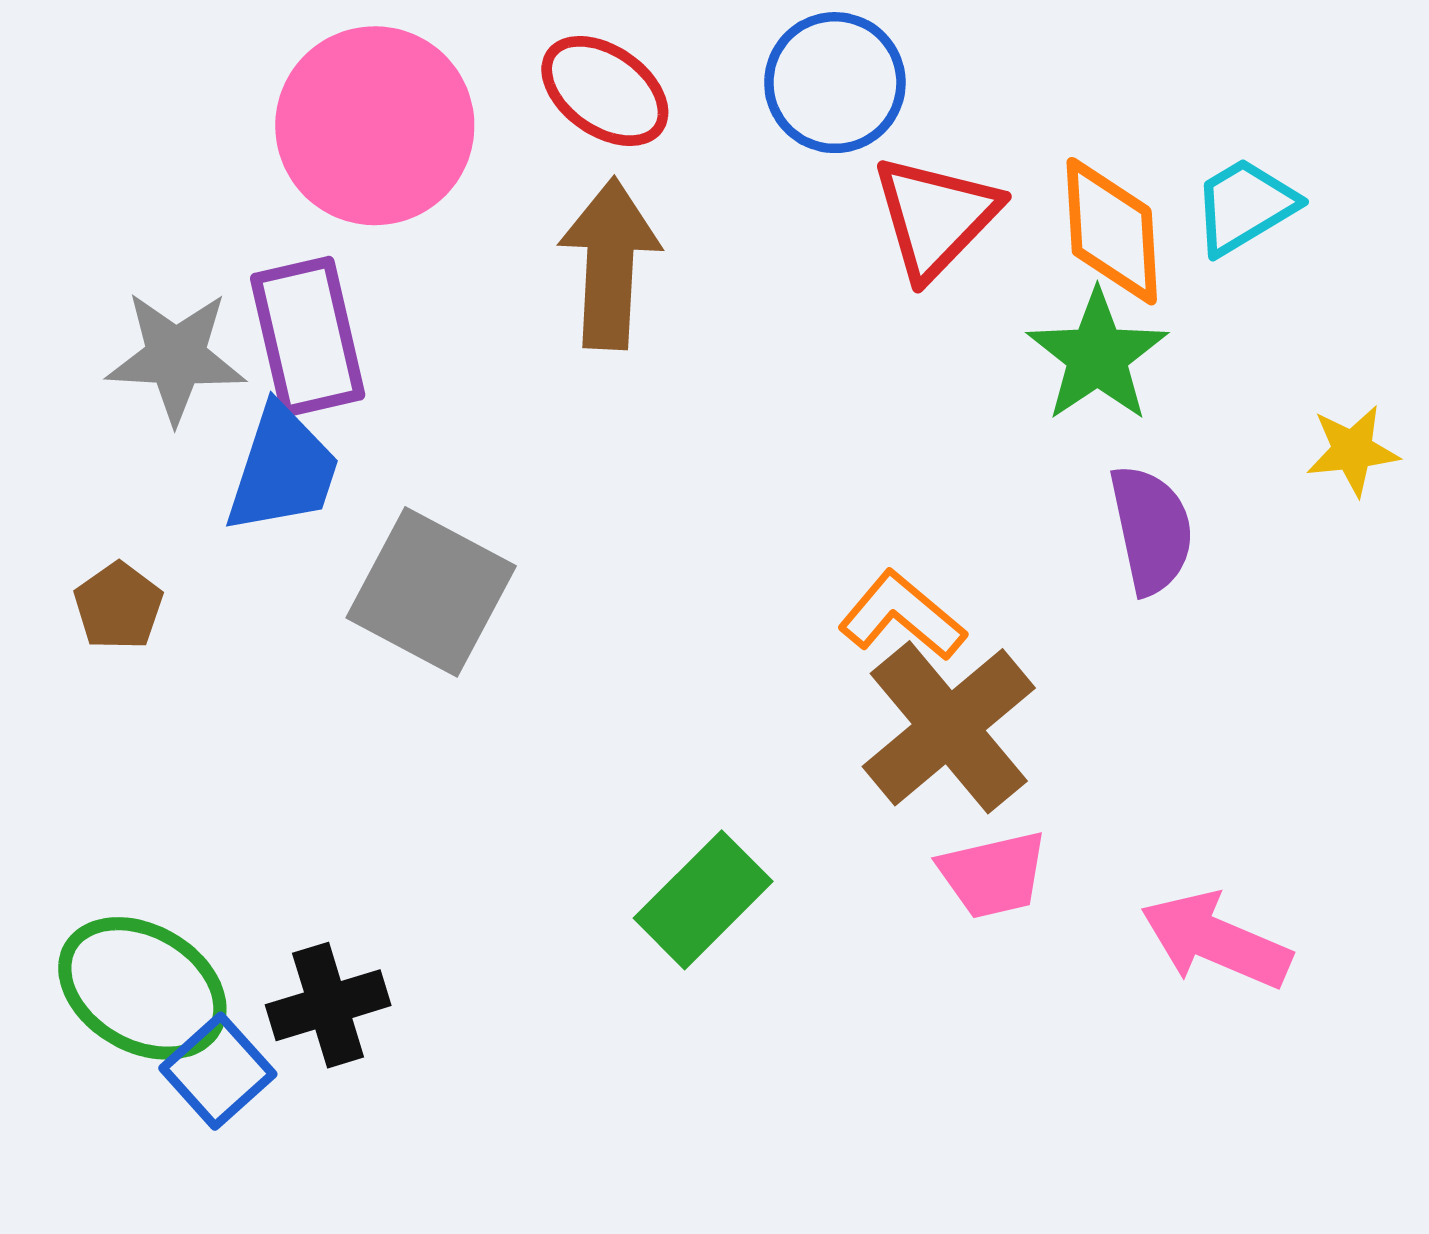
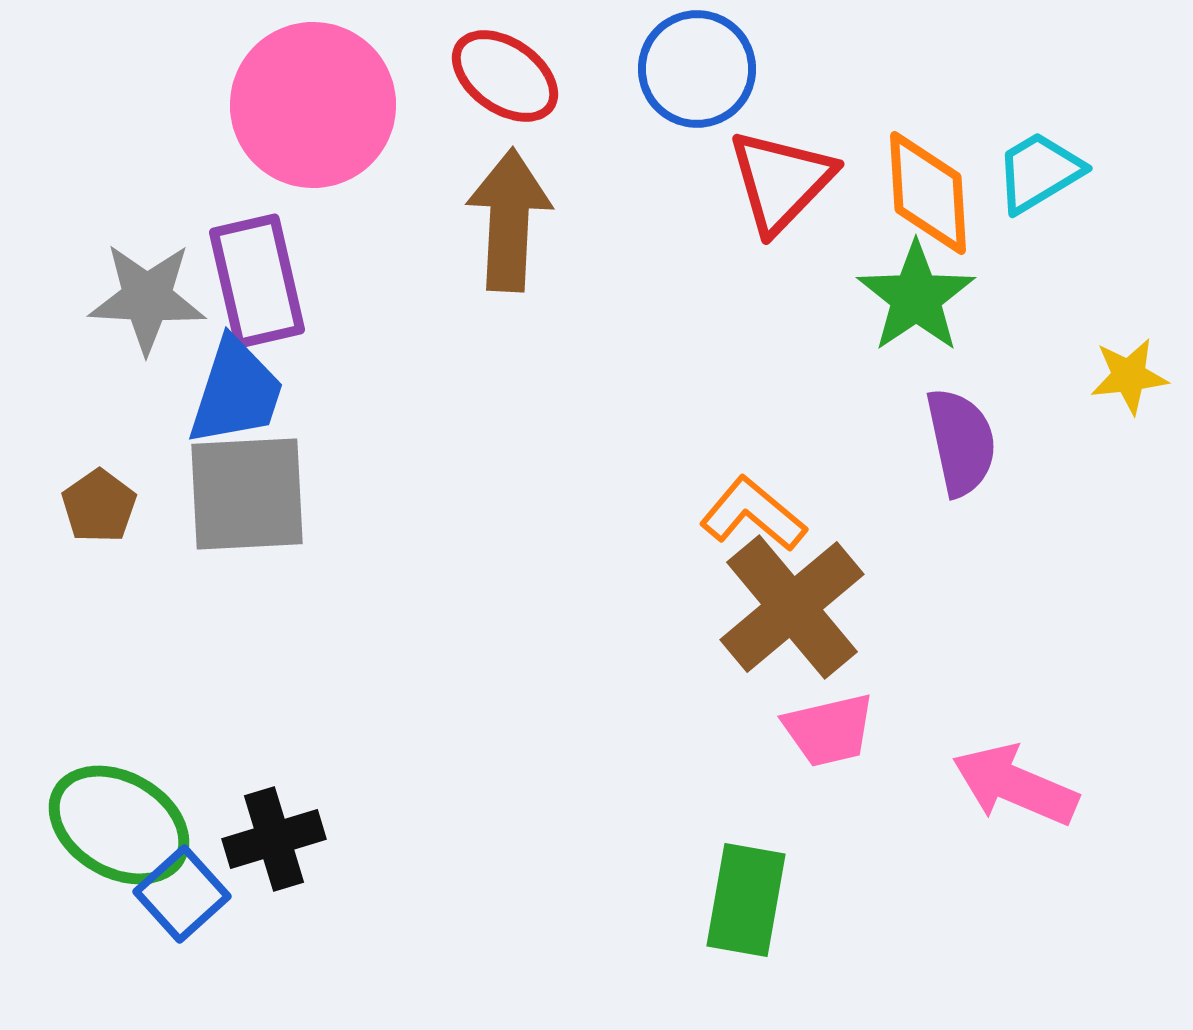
gray square: (431, 592) -> (247, 494), moved, turned -31
green rectangle: (703, 900) -> (746, 900), moved, turned -35

